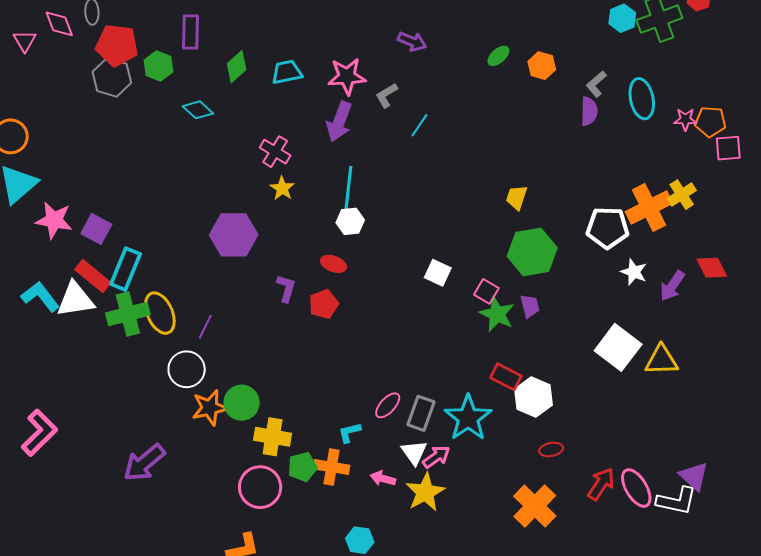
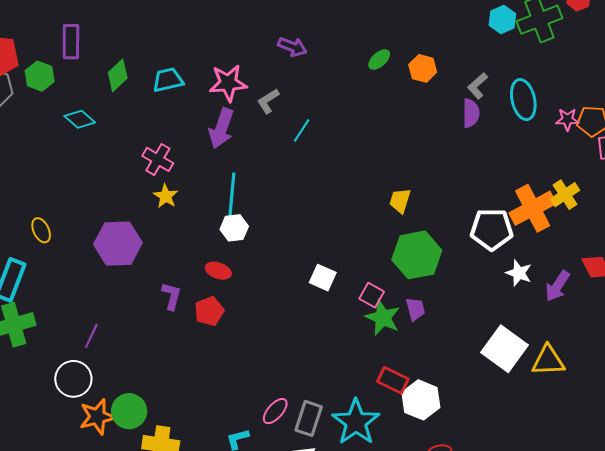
yellow ellipse: (160, 313) -> (41, 230), moved, size x0.6

